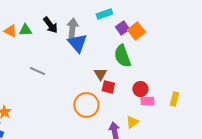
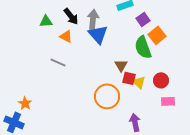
orange triangle: (10, 31) -> (66, 36), moved
orange square: (136, 31) -> (157, 35), moved
pink rectangle: (147, 101) -> (168, 101), moved
yellow triangle: (132, 122) -> (139, 82), moved, turned -40

